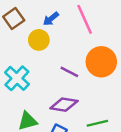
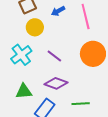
yellow circle: (39, 40) -> (35, 27), moved
purple line: (69, 72) -> (54, 56), moved

